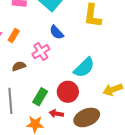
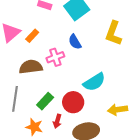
brown semicircle: (19, 66) -> (31, 67), size x1.6
red arrow: (56, 114) -> (57, 121), turned -96

